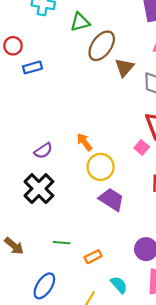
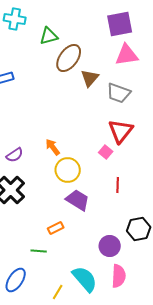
green line: (62, 243) -> (39, 251), moved
orange rectangle: (93, 257) -> (56, 228), moved
cyan semicircle: (119, 285) -> (85, 279), size x1.6

